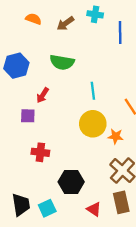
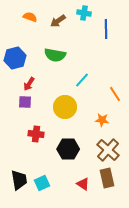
cyan line: (93, 91) -> (82, 80), turned 49
red arrow: (43, 95) -> (29, 84), moved
yellow circle: (93, 124) -> (65, 107), moved
black hexagon: (71, 182) -> (68, 149), moved

